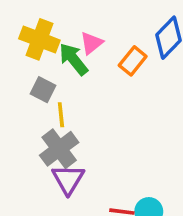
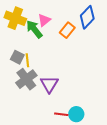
gray square: (43, 90) -> (17, 57), moved
purple triangle: (68, 179) -> (49, 84), moved

